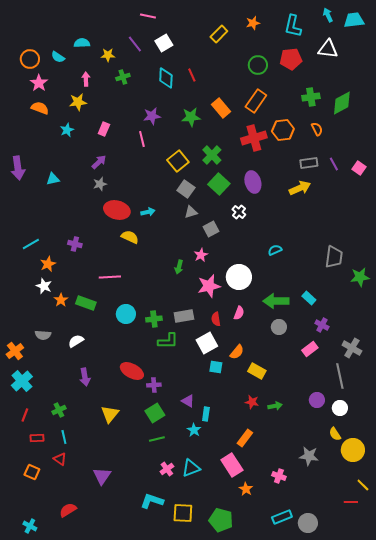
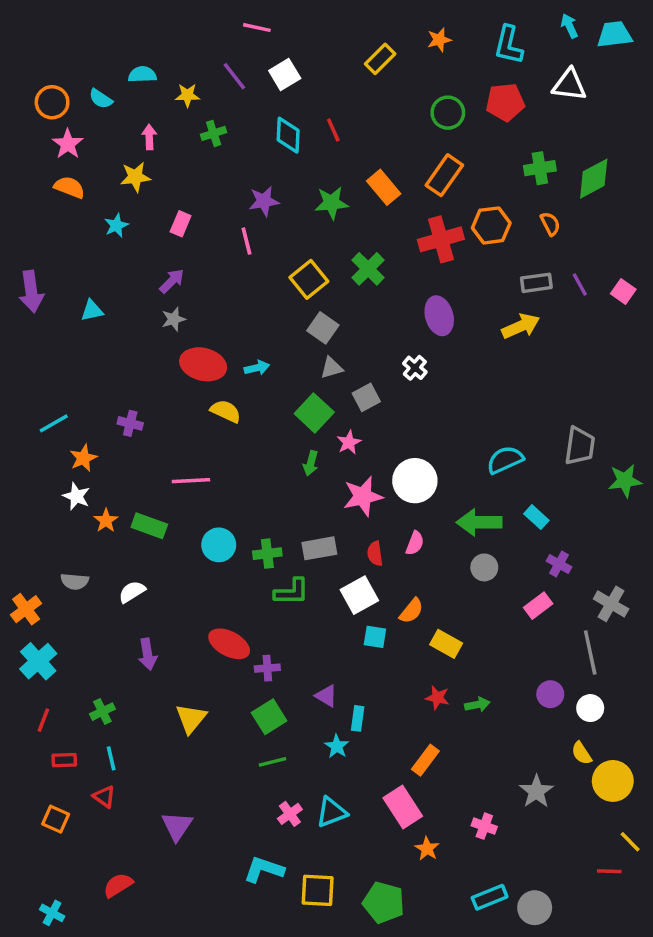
green square: (219, 184) -> (314, 413), moved
cyan semicircle: (275, 250) -> (505, 460), moved, size x1.5
gray star: (309, 456) -> (536, 791), turned 30

